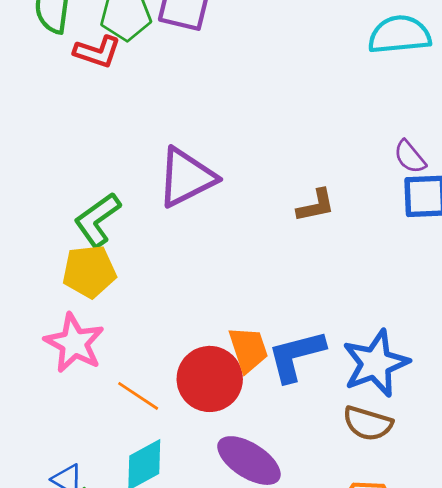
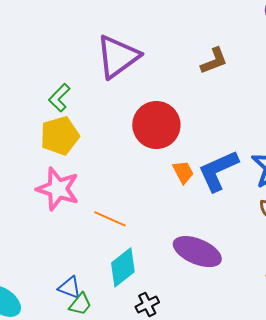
green L-shape: (97, 220) -> (59, 98), size x0.7
orange trapezoid: (248, 349) -> (183, 172), size x0.7
red circle: (210, 379) -> (156, 125), moved

